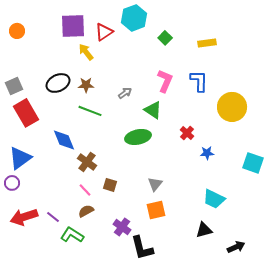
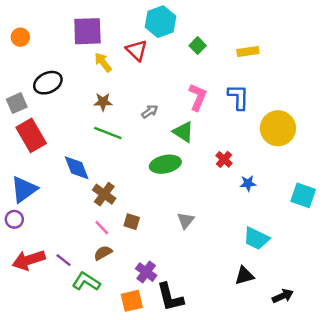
red triangle: (104, 32) -> (137, 50), moved, turned -42
black ellipse: (58, 83) -> (48, 83), moved
orange square: (156, 210) -> (132, 301), moved

